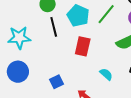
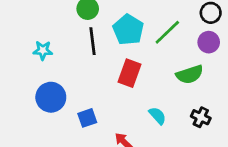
cyan star: (19, 38) -> (43, 50), size x0.6
blue circle: (18, 72) -> (51, 97), moved

